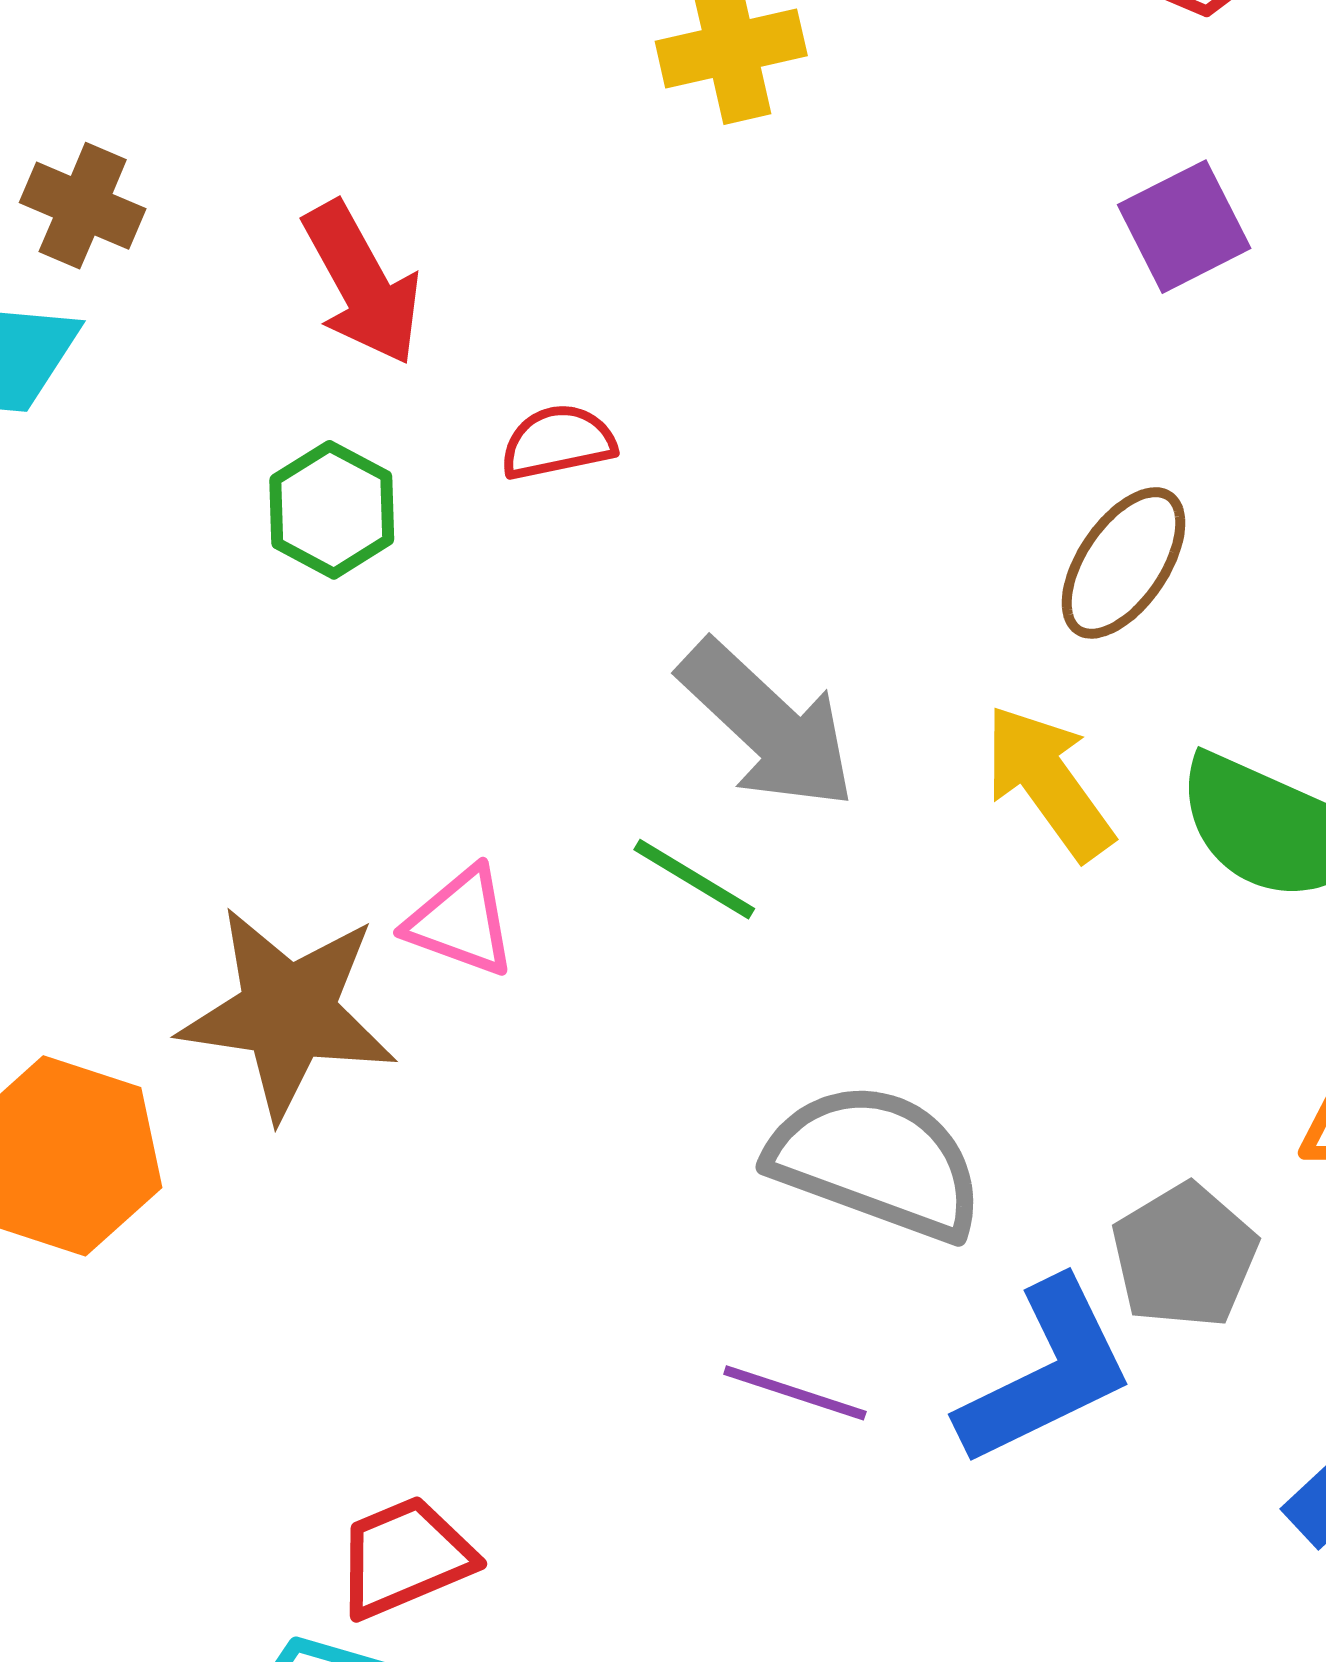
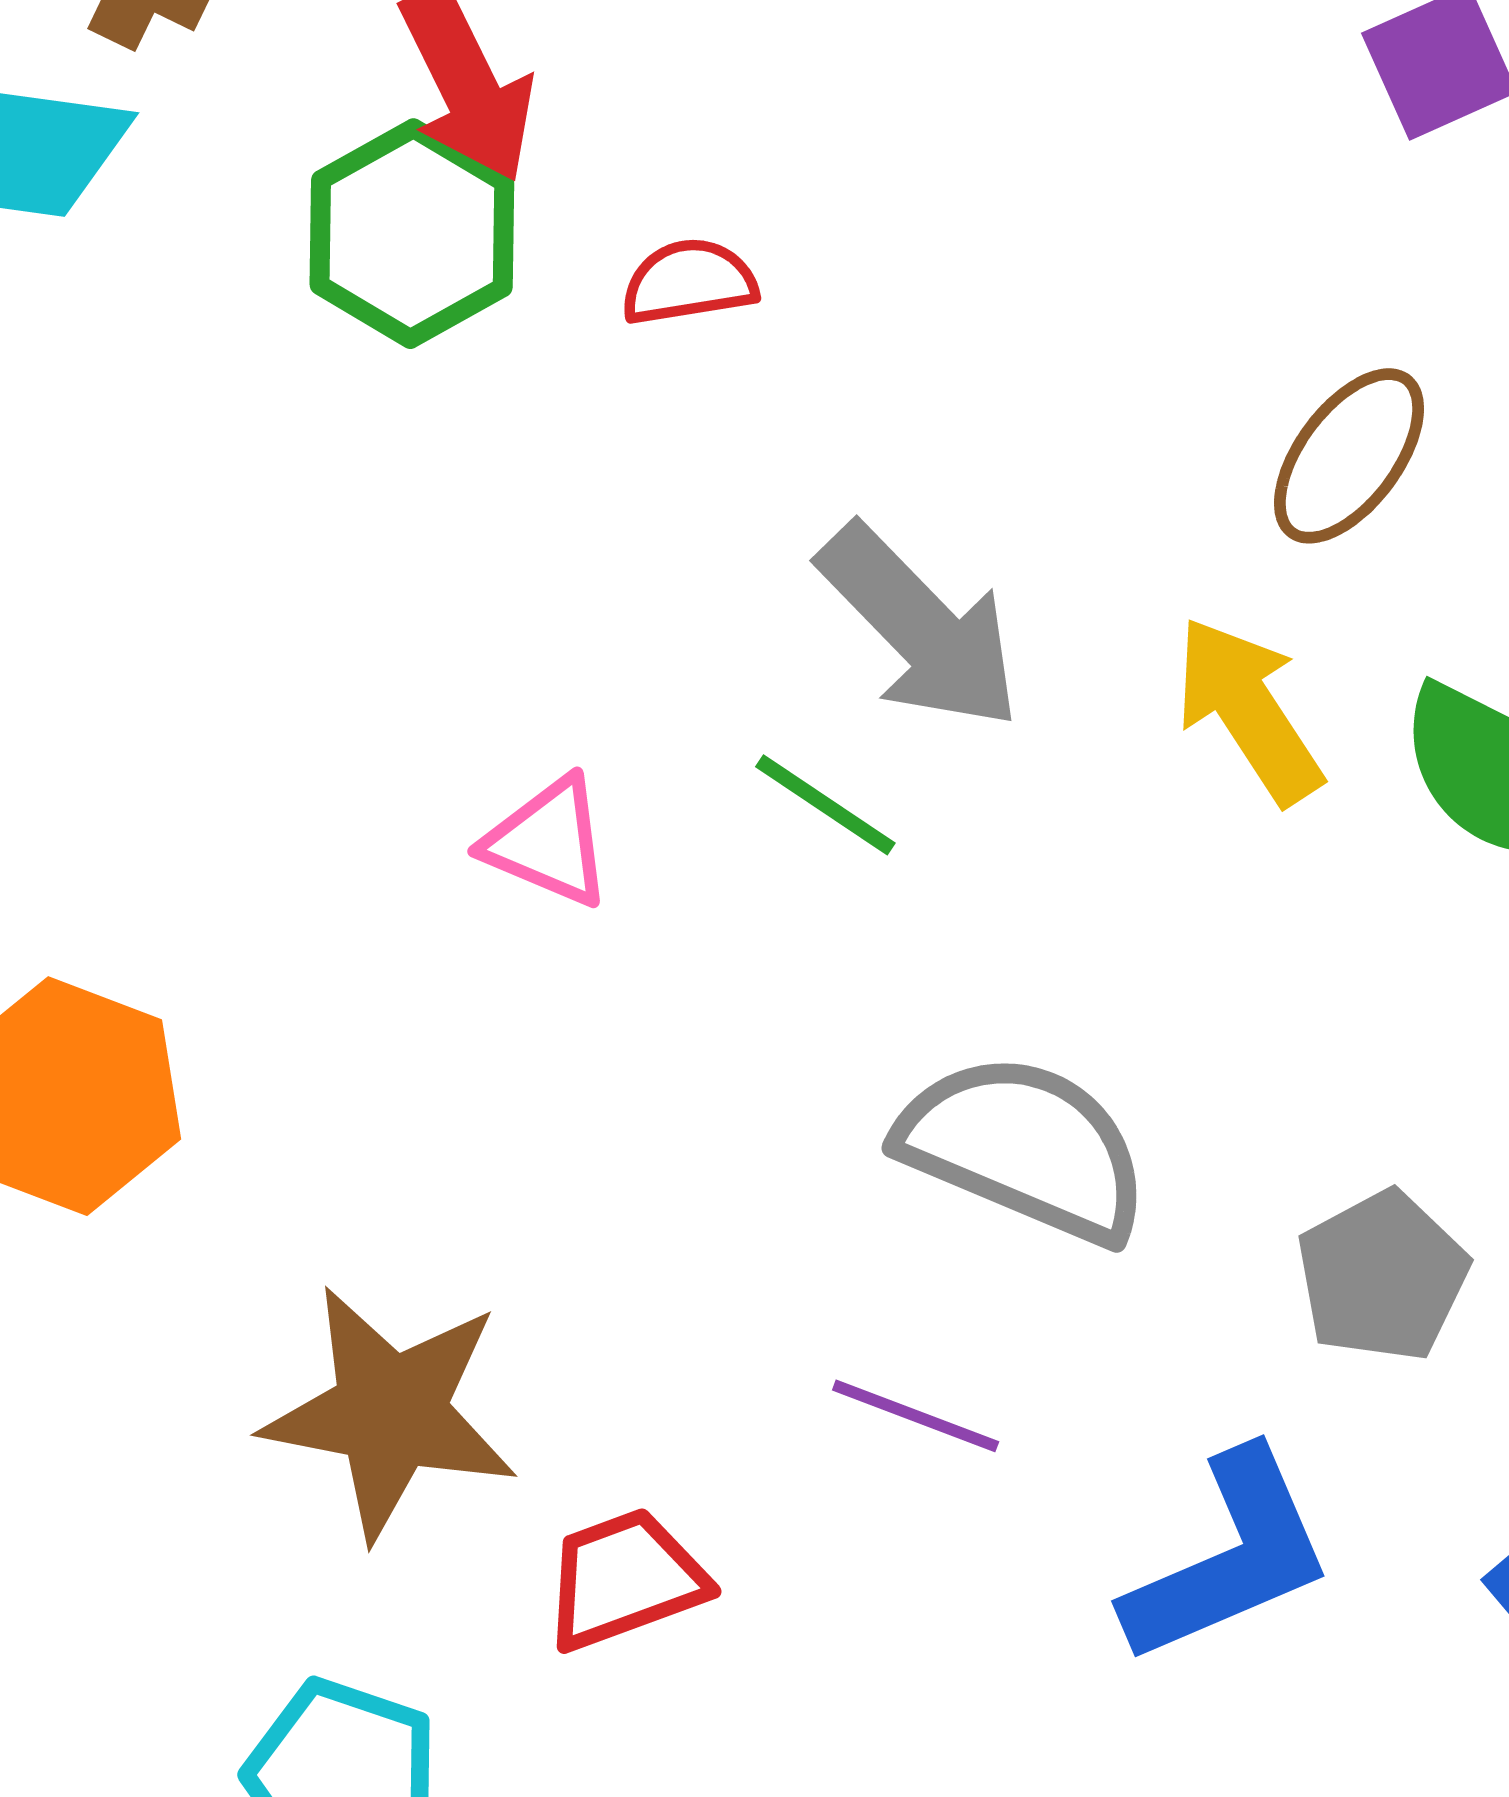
green hexagon: (332, 510) -> (412, 234), moved, size x1.4
brown star: (288, 1013) -> (390, 1412), moved
blue L-shape: (1046, 1373) -> (1229, 1558), moved
red trapezoid: (405, 1557) -> (625, 1579), moved

